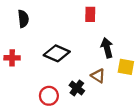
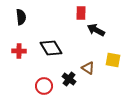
black arrow: (107, 48) -> (96, 30), moved, turned -48
black diamond: (57, 53) -> (51, 48), turned 35
red cross: (12, 58) -> (19, 51), moved

